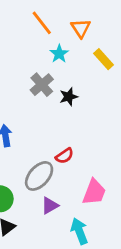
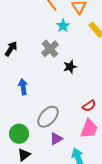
black star: (69, 97) -> (70, 67), moved
red semicircle: (65, 156) -> (89, 106), moved

